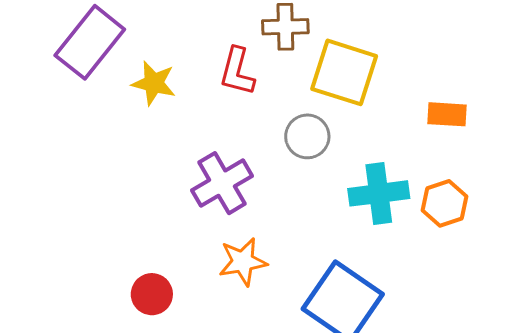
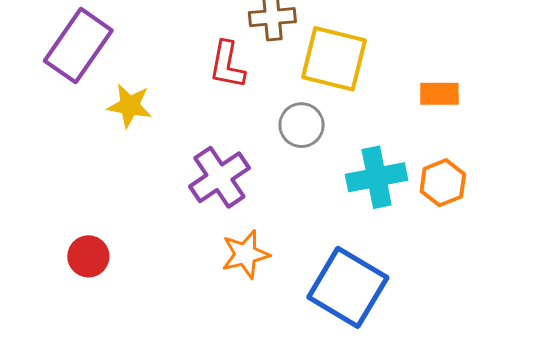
yellow star: (154, 83) -> (130, 106), moved
red circle: (152, 294) -> (88, 256), moved

